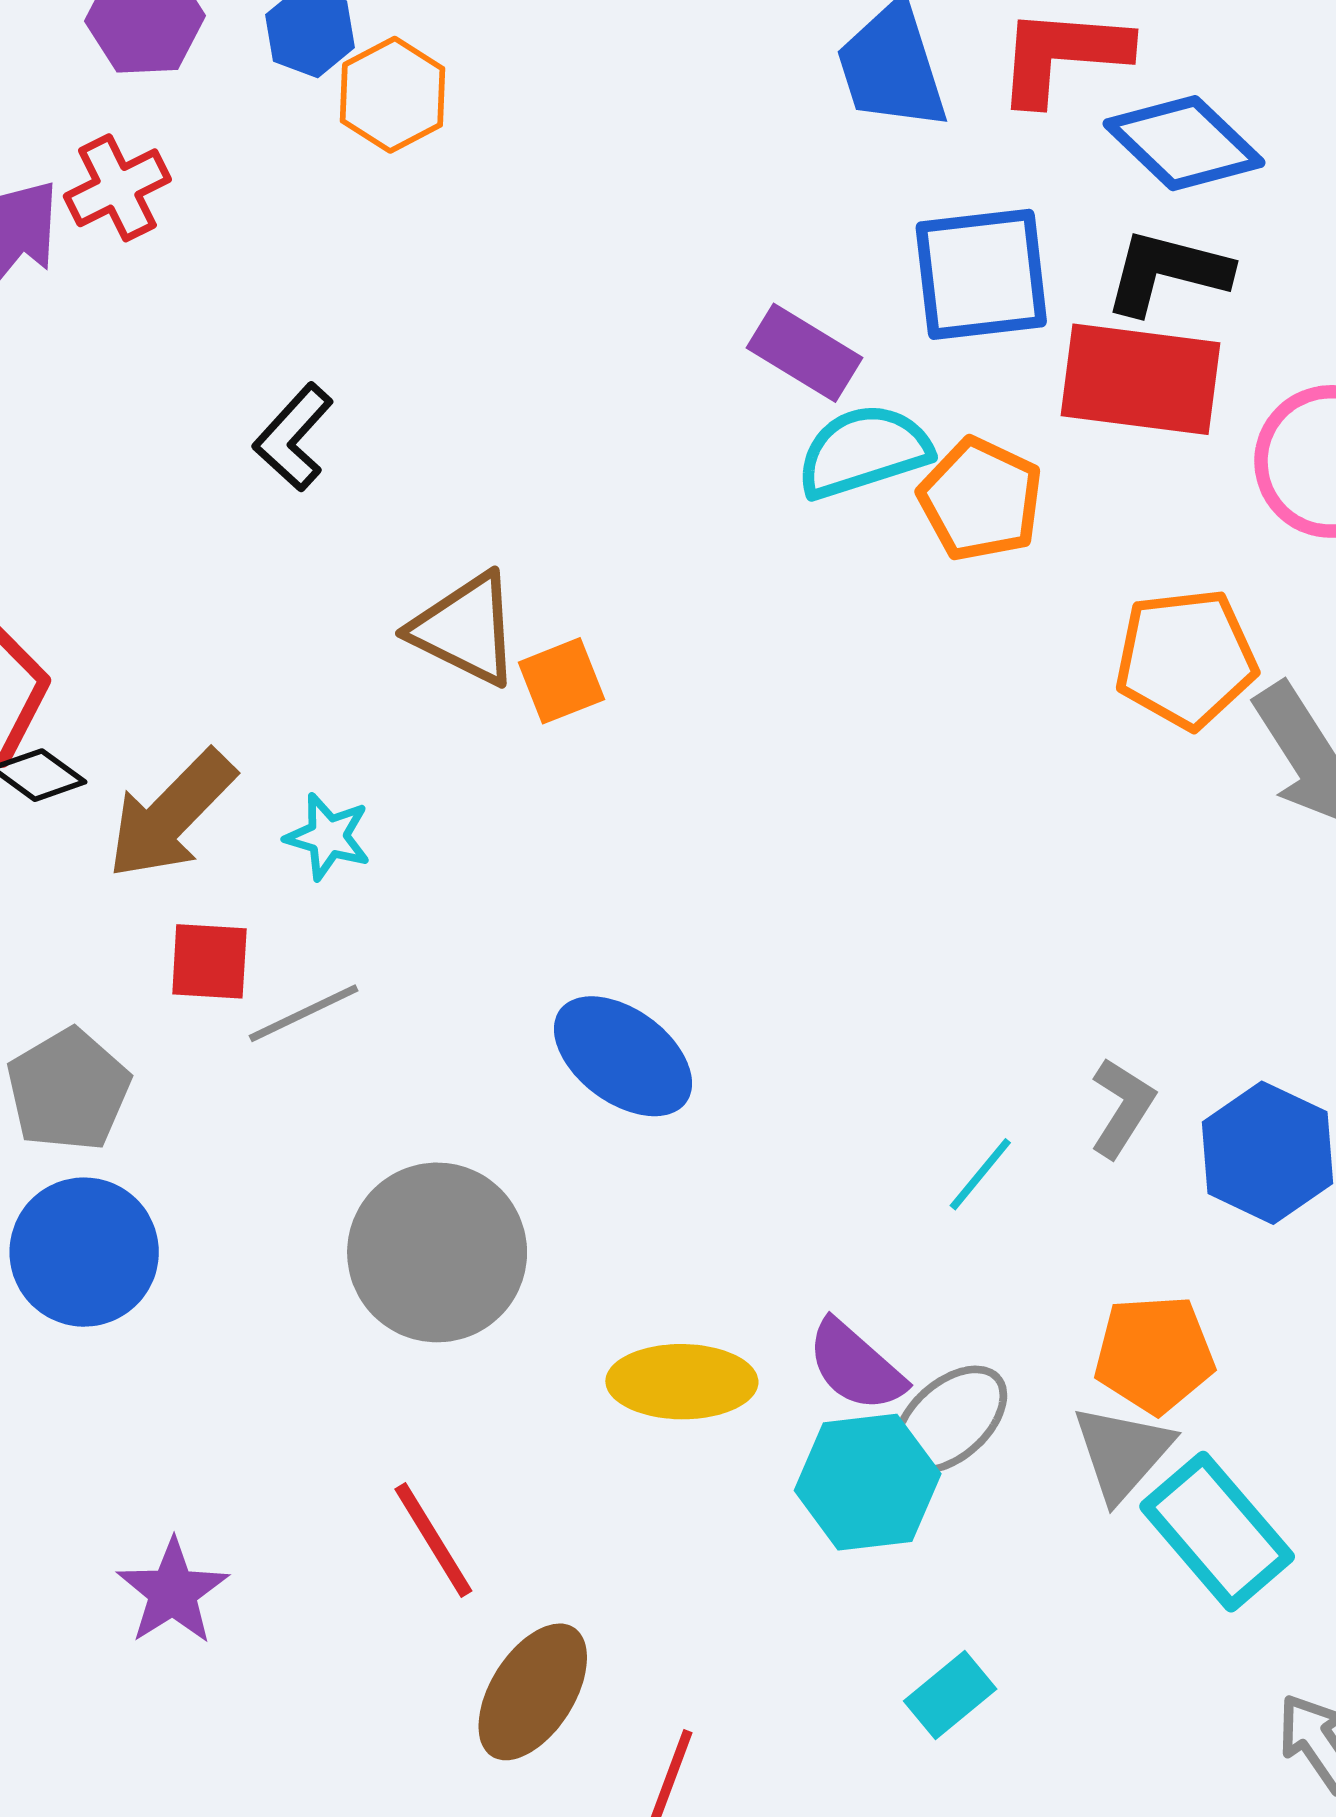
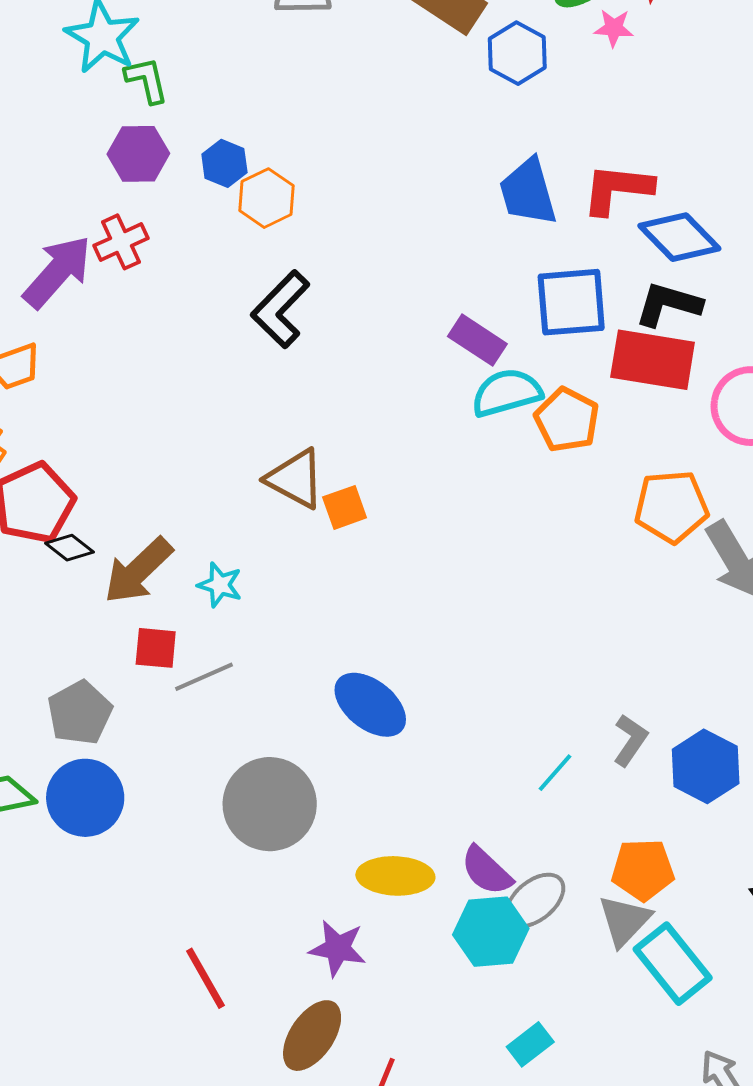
black L-shape: (293, 437) -> (280, 309), moved, size x1.4
red line: (433, 1540) -> (205, 978), moved
purple star: (173, 1592) -> (338, 948), moved, turned -30

